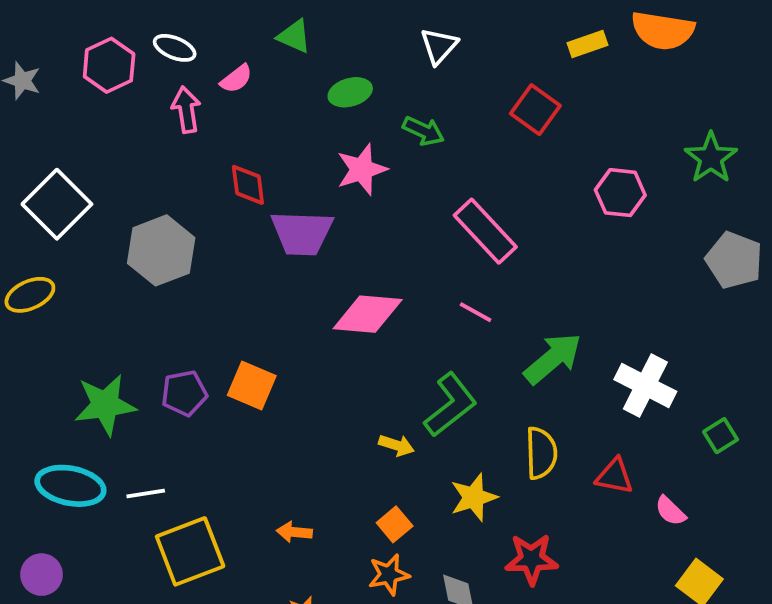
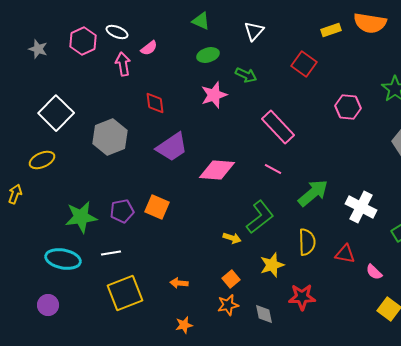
green triangle: (294, 36) -> (201, 21), moved
purple trapezoid: (302, 233) -> (172, 147), moved, turned -36
white line: (146, 494) -> (111, 253), moved

